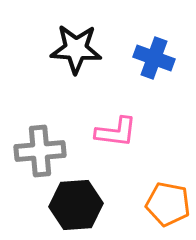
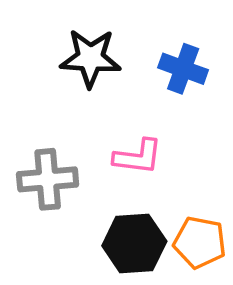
black hexagon: (76, 205) -> (134, 244), moved

